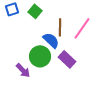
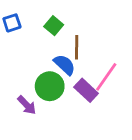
green square: (35, 11) -> (54, 26), moved
pink line: (82, 28) -> (106, 77), moved

